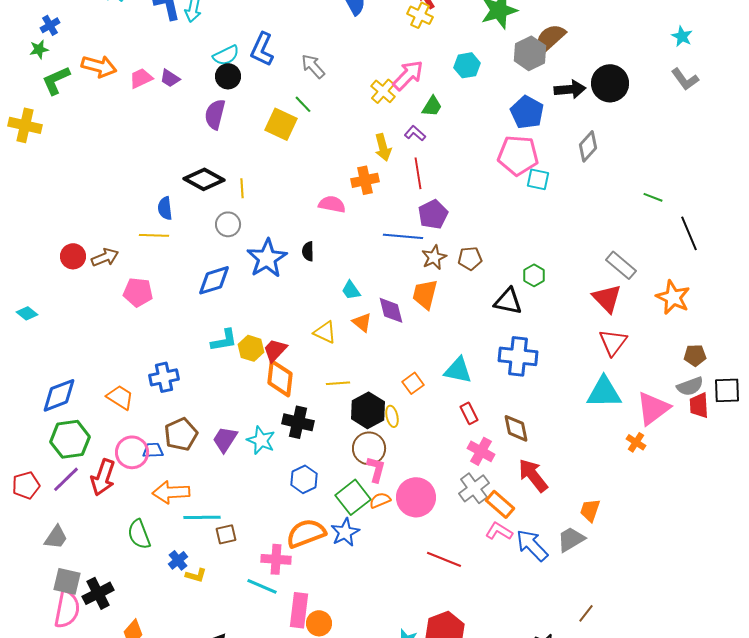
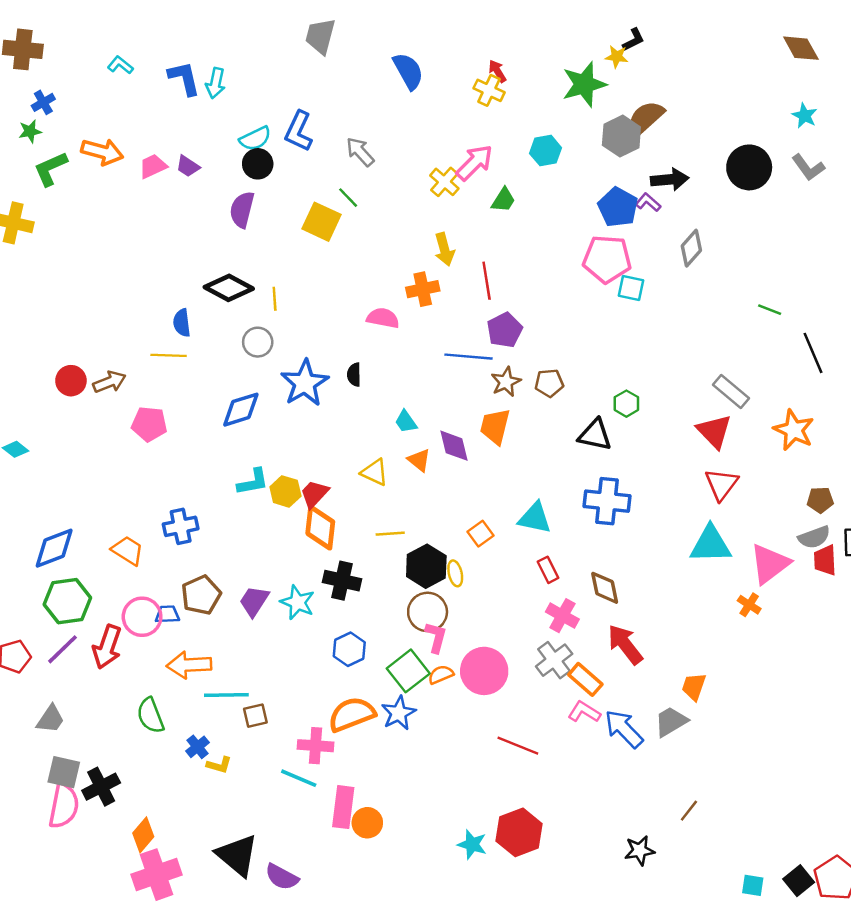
black circle: (610, 83) -> (749, 167), moved
purple L-shape: (415, 133) -> (648, 202), moved

